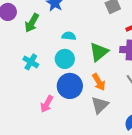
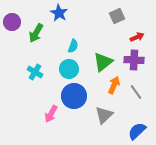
cyan semicircle: (69, 36) -> (73, 46), turned 104
orange arrow: (99, 82) -> (114, 85), moved, turned -126

